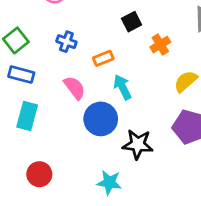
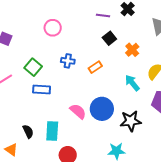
cyan arrow: (122, 87) -> (132, 83), moved
pink semicircle: (75, 88) -> (78, 111), moved
cyan rectangle: (27, 116) -> (52, 131), moved

